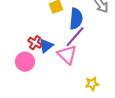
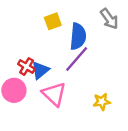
pink triangle: (67, 55) -> (54, 94), moved
yellow star: (92, 84) -> (102, 102), moved

